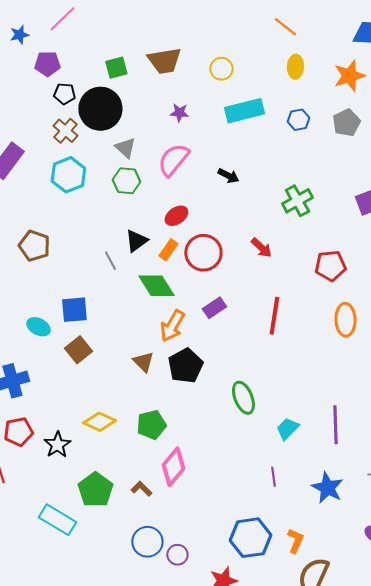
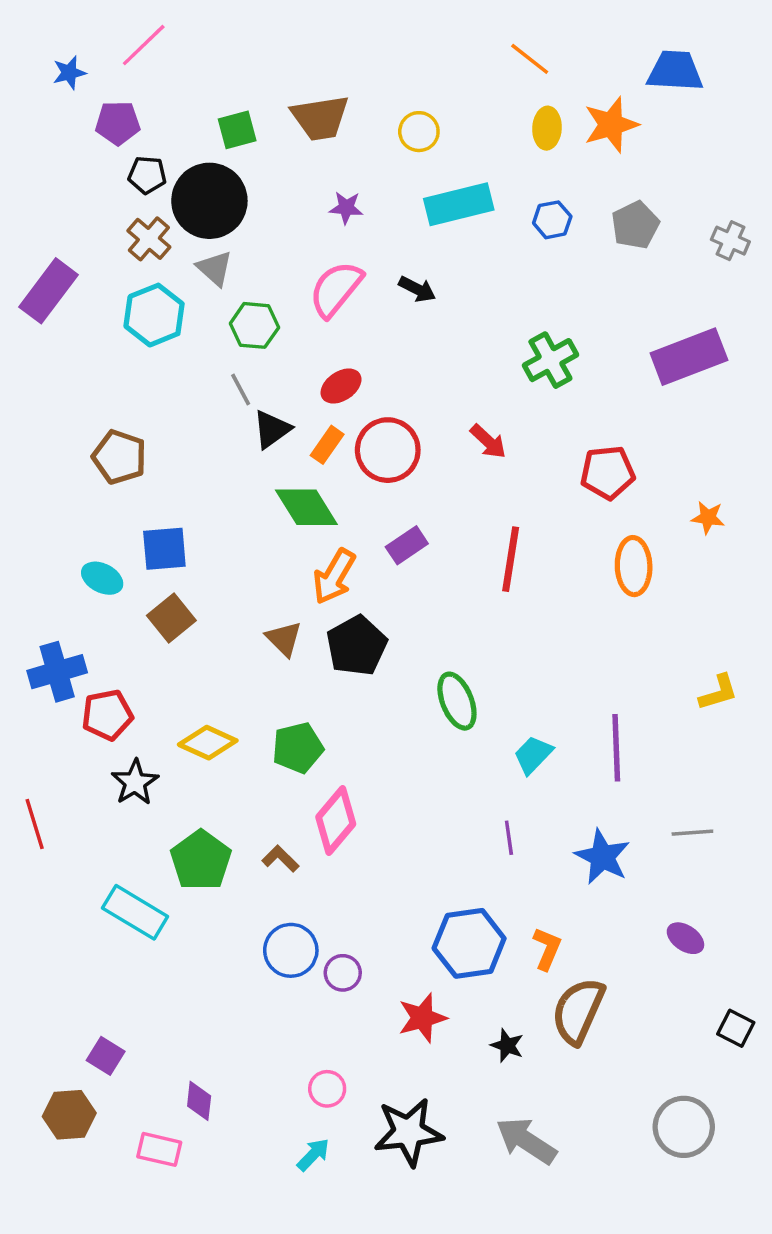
orange star: (349, 76) -> (611, 125), moved
gray triangle: (125, 148) -> (215, 268), moved
black arrow: (228, 176) -> (417, 289), moved
brown pentagon: (34, 246) -> (119, 457), moved
gray line: (110, 261) -> (241, 389), moved
red pentagon: (18, 432) -> (107, 715), moved

